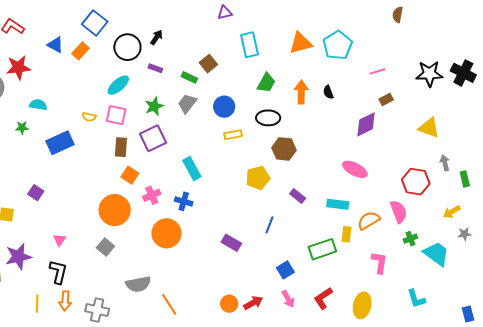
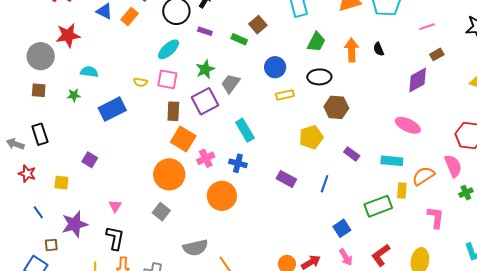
gray trapezoid: (187, 103) -> (231, 84), moved
orange square: (130, 175) -> (183, 139), size x1.4
purple rectangle: (231, 243) -> (286, 179), moved

